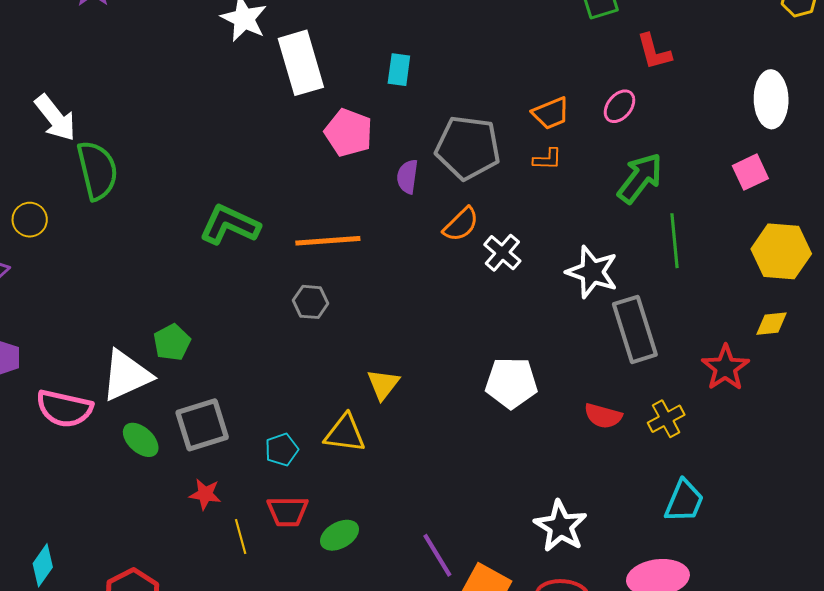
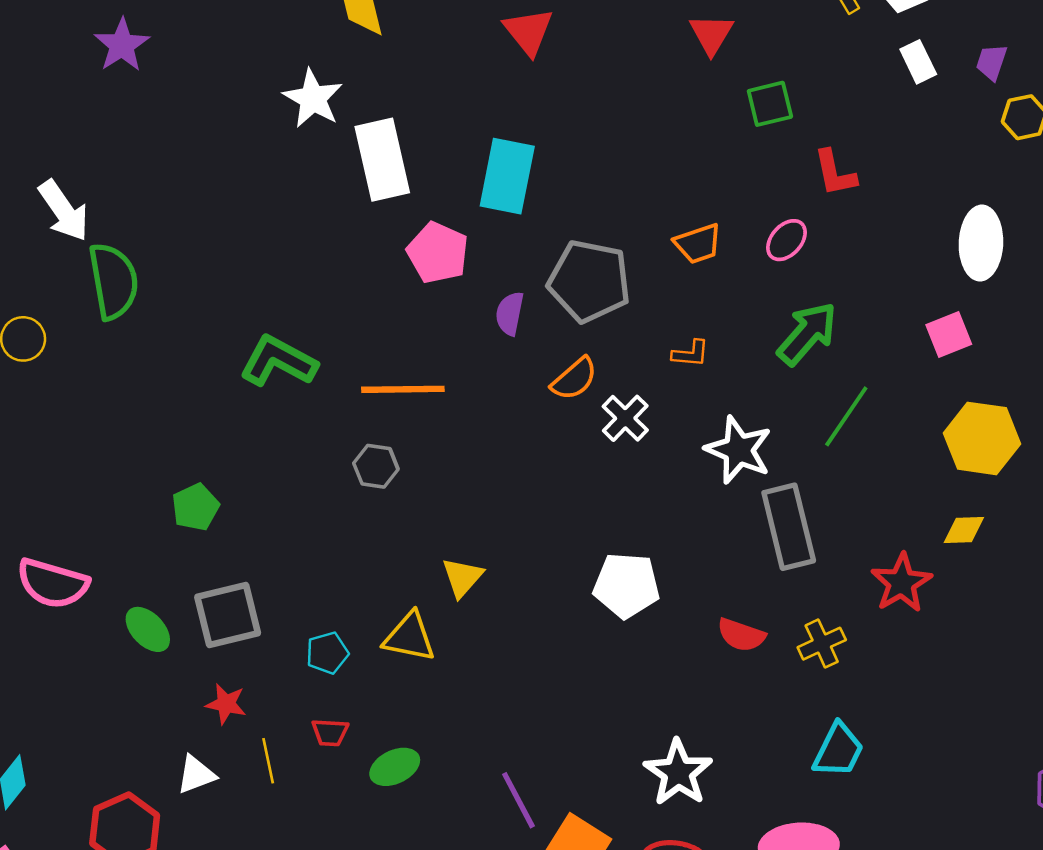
cyan rectangle: (399, 70) -> (507, 176), size x1.8
orange L-shape: (547, 159) -> (691, 354), moved
green line: (675, 241) -> (846, 416), turned 36
white triangle: (126, 375) -> (196, 775), moved, size x0.6
red trapezoid: (288, 511) -> (330, 732), size x0.7

